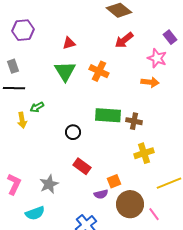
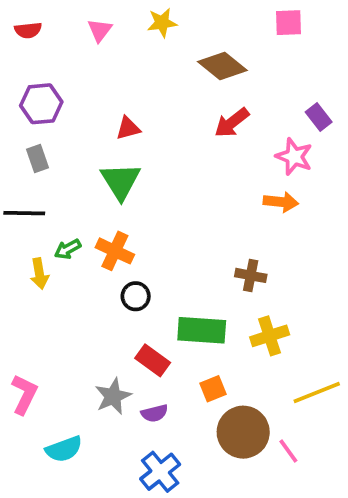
gray rectangle: (13, 66) -> (37, 159), moved
orange cross: (99, 71) -> (115, 251), moved
green rectangle: (108, 115) -> (202, 330), moved
gray star: (49, 184) -> (113, 396), moved
purple semicircle: (101, 194) -> (154, 413), moved

